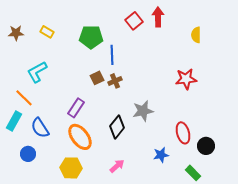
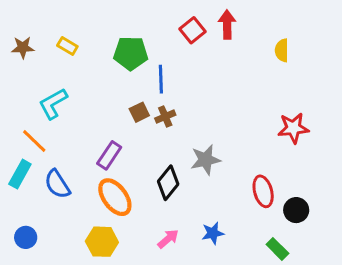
red star: (186, 79) -> (293, 128), moved
blue circle: (28, 154) -> (26, 237), moved
blue star: (161, 155) -> (213, 233), moved

